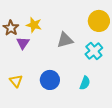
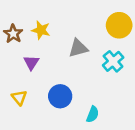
purple triangle: (23, 43) -> (31, 63), moved
cyan semicircle: (85, 83) -> (93, 114), moved

